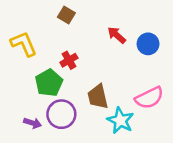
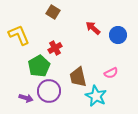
pink semicircle: (149, 98) -> (111, 73), moved, size x0.6

